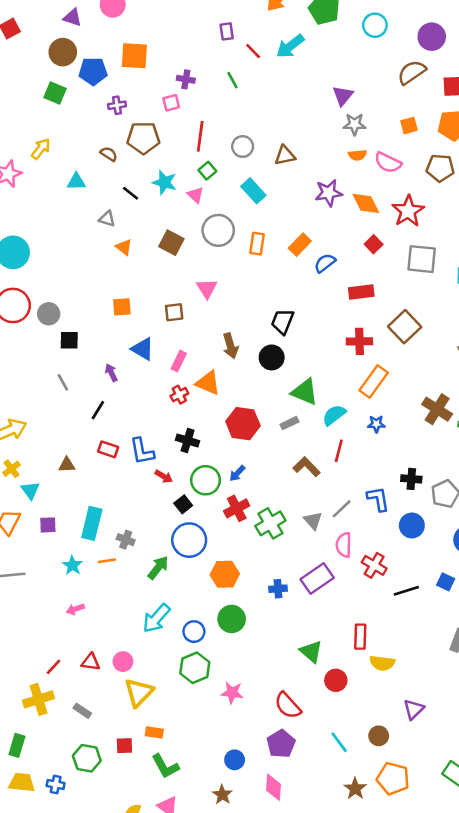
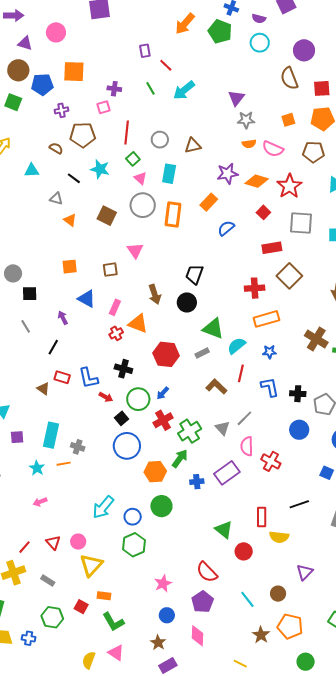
cyan arrow: (290, 46) -> (184, 90), moved
brown semicircle: (412, 72) -> (289, 78), turned -75
cyan rectangle: (253, 191) -> (169, 174), turned 54
pink triangle: (195, 195) -> (140, 178), moved
orange diamond: (366, 203) -> (257, 181), turned -45
orange rectangle: (257, 244) -> (173, 215), size x1.4
orange rectangle: (300, 245) -> (209, 202), moved
red rectangle: (361, 292) -> (272, 248), moved
orange rectangle: (374, 381) -> (266, 319), turned 40
brown triangle: (67, 465) -> (43, 389), moved, turned 40
blue L-shape: (378, 499) -> (270, 387), moved
green arrow: (158, 568) -> (180, 459), moved
black line: (406, 591) -> (299, 504), moved
red triangle: (91, 662) -> (53, 543), turned 42
pink star: (232, 693) -> (163, 583), moved, turned -30
red square: (124, 746) -> (81, 607), turned 32

